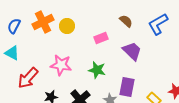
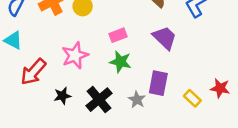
pink rectangle: (101, 38) -> (118, 35), moved
pink star: (61, 65) -> (75, 55), turned -30

